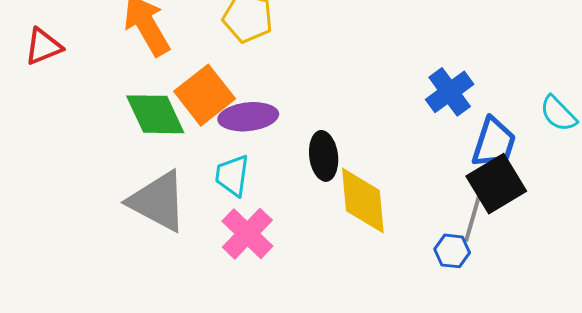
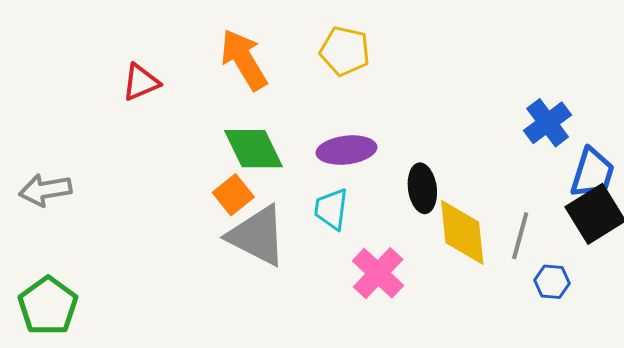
orange square: (205, 95) -> (233, 195), moved, size x0.7
gray line: (473, 218) -> (520, 236), moved
pink cross: (247, 234) -> (378, 273), moved

